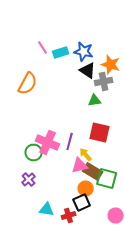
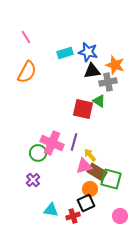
pink line: (43, 48) -> (26, 37), moved
black triangle: (88, 70) -> (92, 71), turned -42
orange semicircle: (28, 84) -> (27, 72), moved
green triangle: (95, 100) -> (99, 101), turned 40
red square: (100, 132) -> (83, 109), moved

